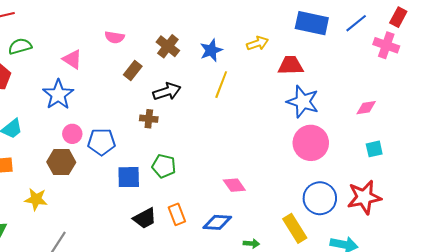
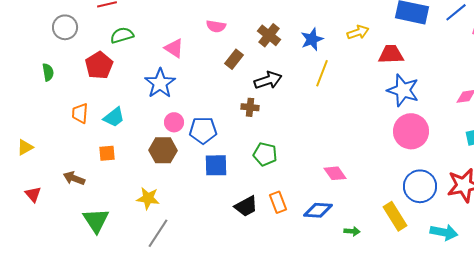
blue square: (129, 177) -> (216, 165), moved
yellow star: (36, 199) -> (148, 198), moved

